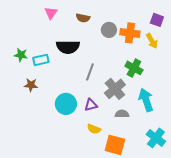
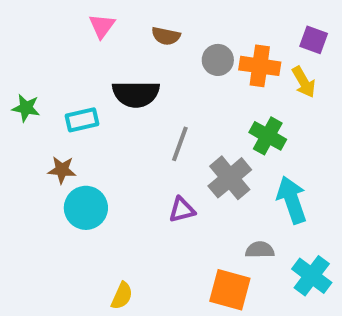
green star: (21, 55) -> (26, 108), moved
cyan circle: (66, 104) -> (86, 208), moved
gray semicircle: (122, 114) -> (260, 250), moved
yellow semicircle: (94, 129) -> (122, 296), moved, turned -88

